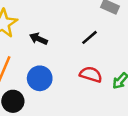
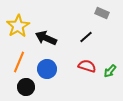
black arrow: (38, 39) -> (46, 38), size x1.5

